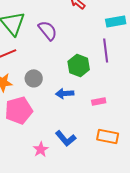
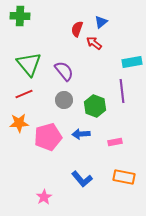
gray circle: (34, 78) -> (64, 100), moved
pink pentagon: (19, 110) -> (48, 137), moved
pink star: (41, 149) -> (44, 197), moved

